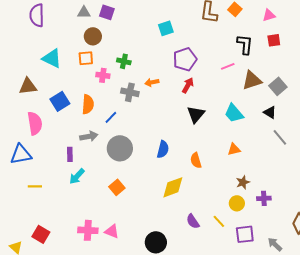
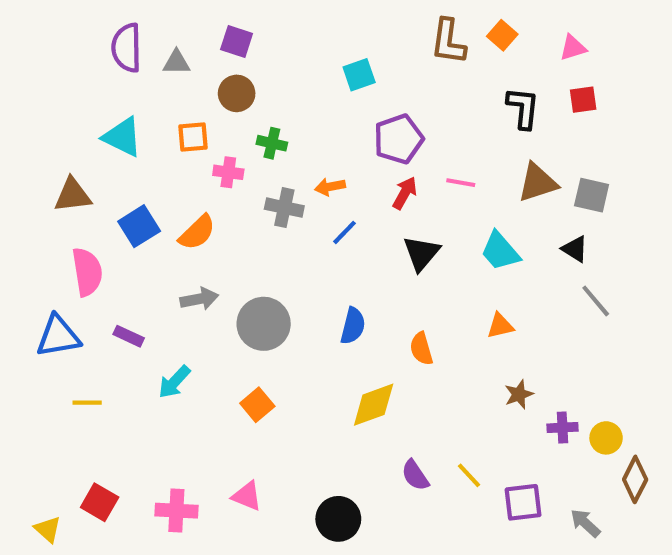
gray triangle: (84, 12) -> (176, 62), moved
purple semicircle: (37, 15) -> (127, 48), moved
brown circle: (93, 36) -> (237, 93), moved
pink line: (228, 66) -> (461, 183), moved, turned 32
gray square: (278, 86) -> (592, 195), turned -36
orange semicircle: (88, 104) -> (197, 232), turned 42
blue line: (111, 117) -> (345, 232), moved
purple rectangle: (70, 154) -> (129, 336), moved, turned -64
yellow circle: (237, 203) -> (606, 438), moved
pink cross: (88, 230) -> (176, 511), moved

